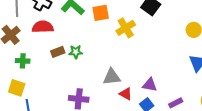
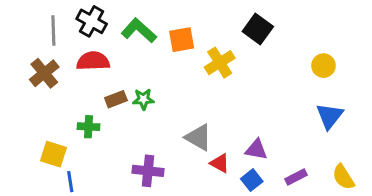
green cross: (23, 61) -> (89, 127), moved
gray triangle: (112, 77) -> (198, 137), turned 36

